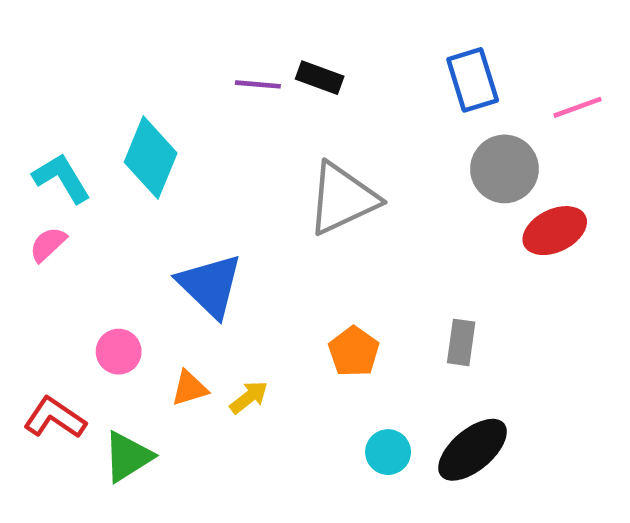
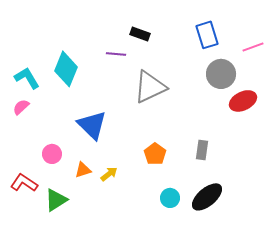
purple line: (258, 84) -> (116, 54), moved

